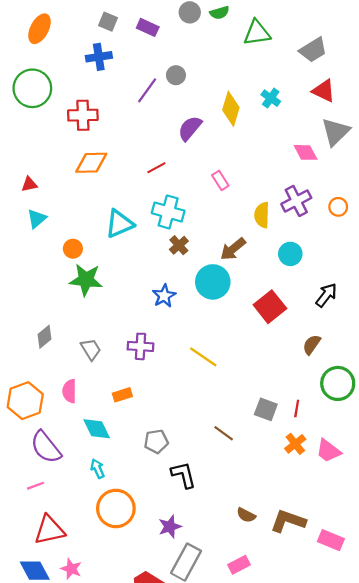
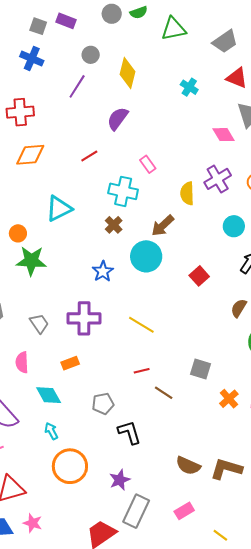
purple rectangle: (148, 27) -> (66, 21), moved
blue cross: (99, 57) -> (32, 59), turned 35
gray circle: (176, 75) -> (91, 55), moved
yellow diamond: (231, 109) -> (128, 73), moved
cyan cross: (168, 212) -> (123, 191), moved
cyan circle: (290, 254) -> (234, 226), moved
red square: (270, 307) -> (199, 276), size x0.7
purple cross: (140, 346) -> (84, 318), size x1.4
red line: (297, 408) -> (142, 371), moved, turned 70
brown semicircle: (246, 515) -> (188, 466), size x1.4

